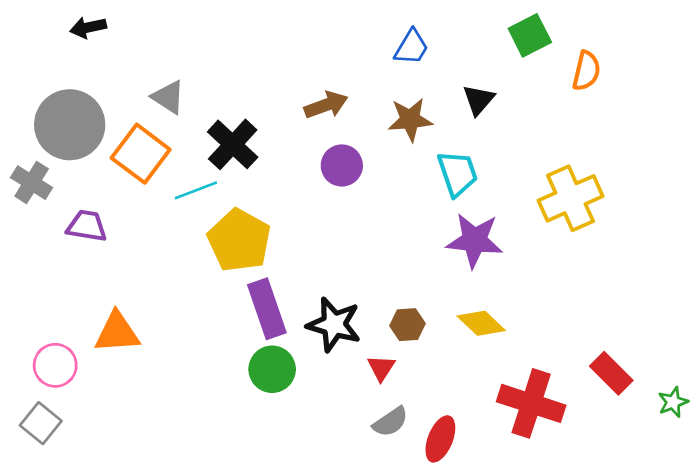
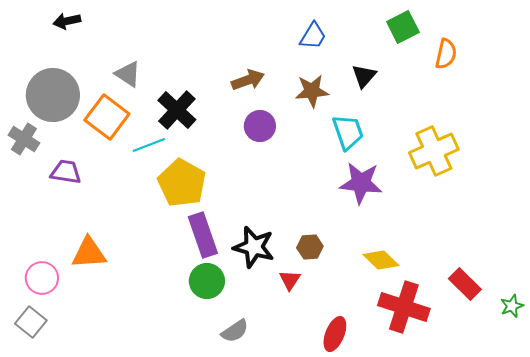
yellow diamond: (481, 323) -> (381, 260), moved
gray semicircle: (390, 422) -> (235, 331), moved

